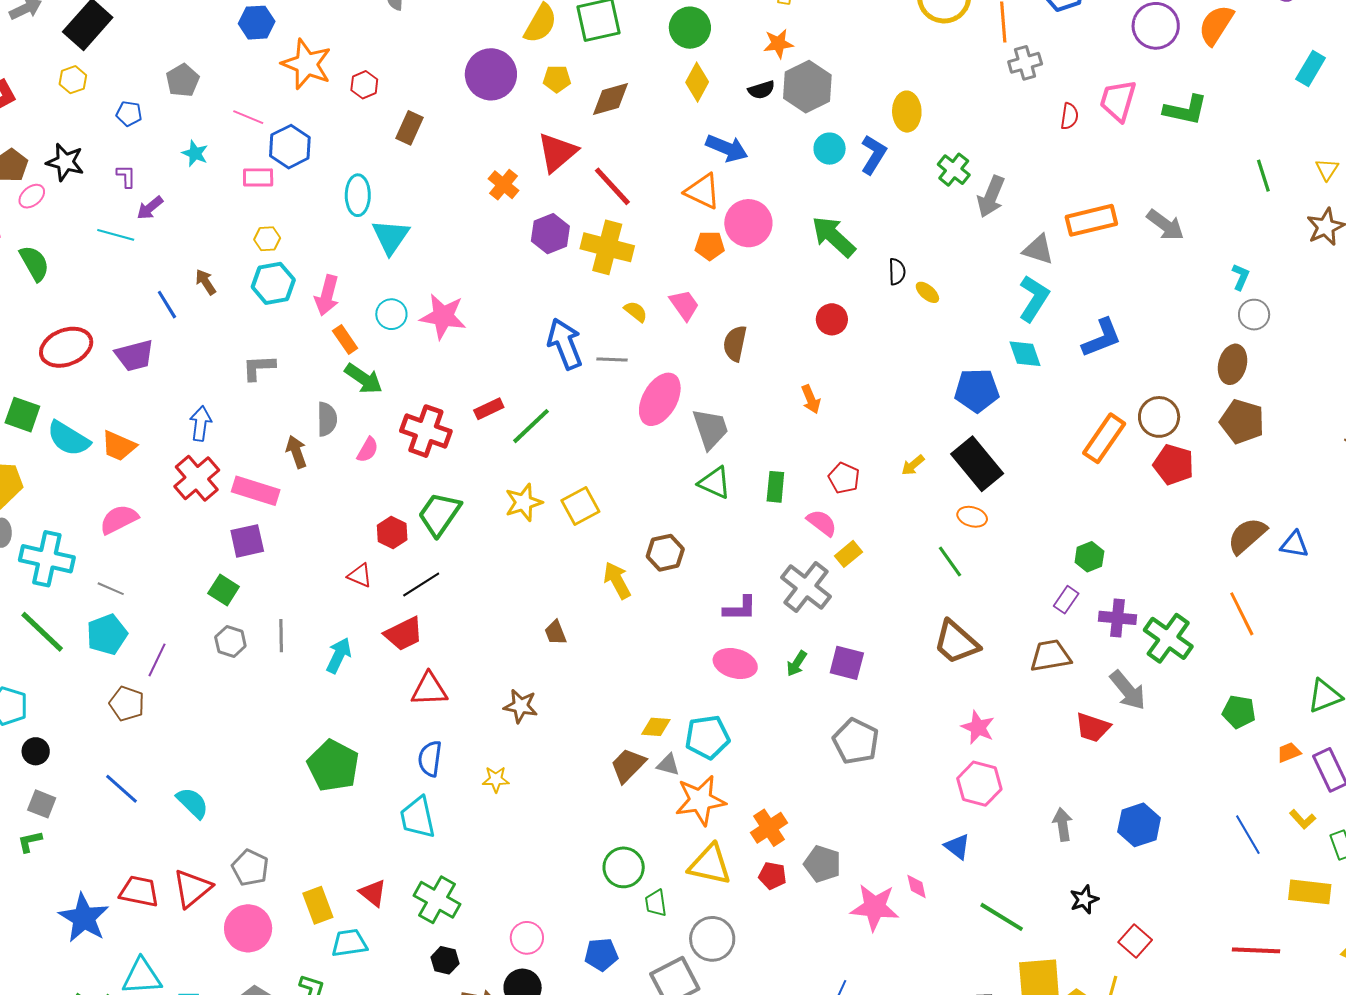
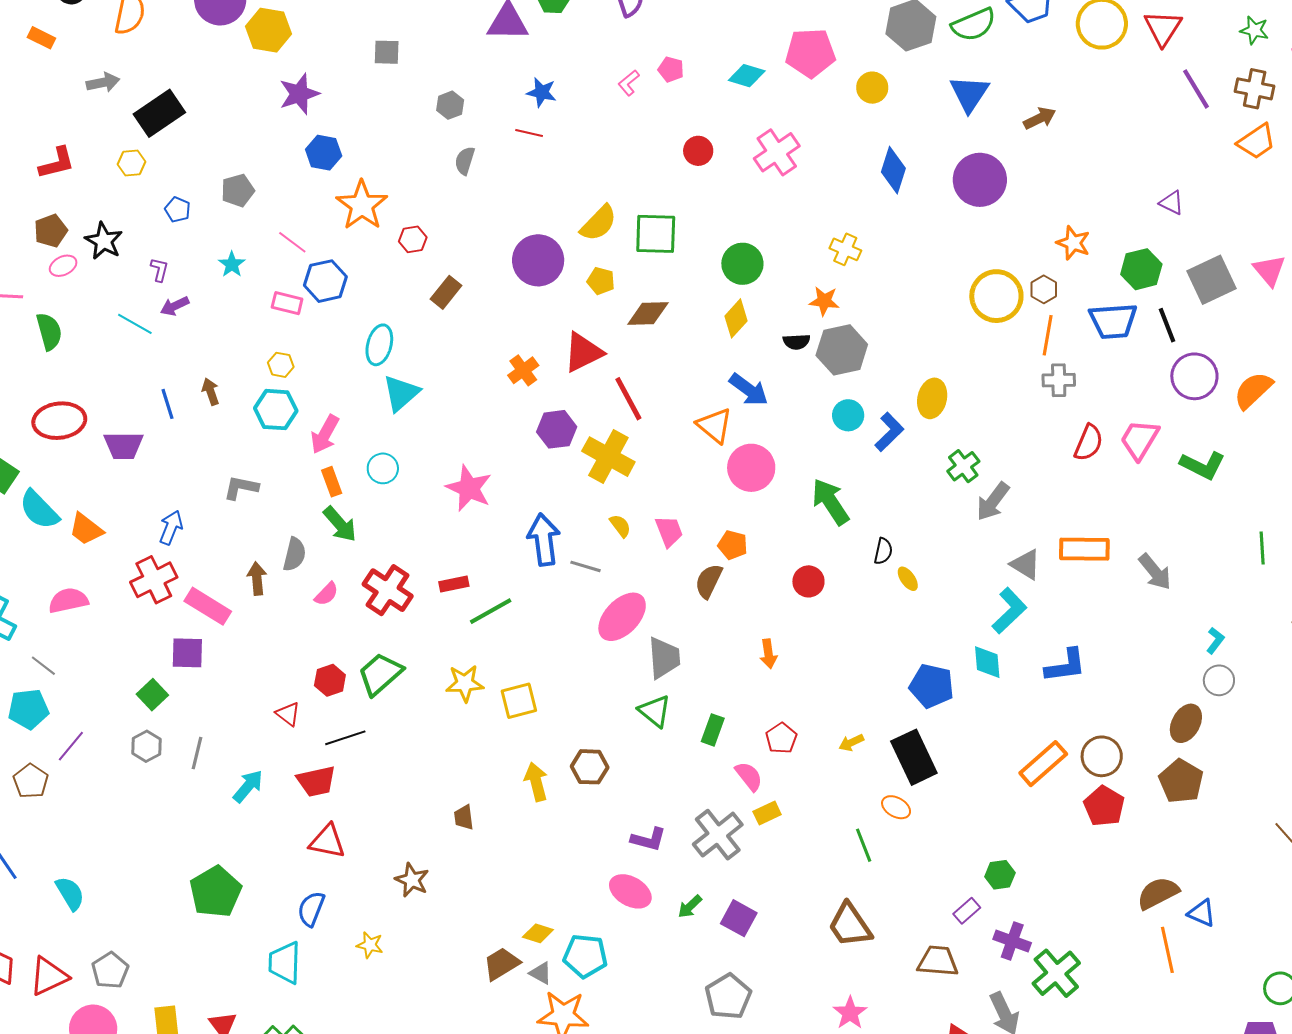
red semicircle: (1069, 116) -> (1089, 443), size x1.4
orange pentagon: (710, 246) -> (733, 545), moved
pink star: (443, 316) -> (469, 488), moved
orange line: (1242, 614) -> (1167, 950), moved

